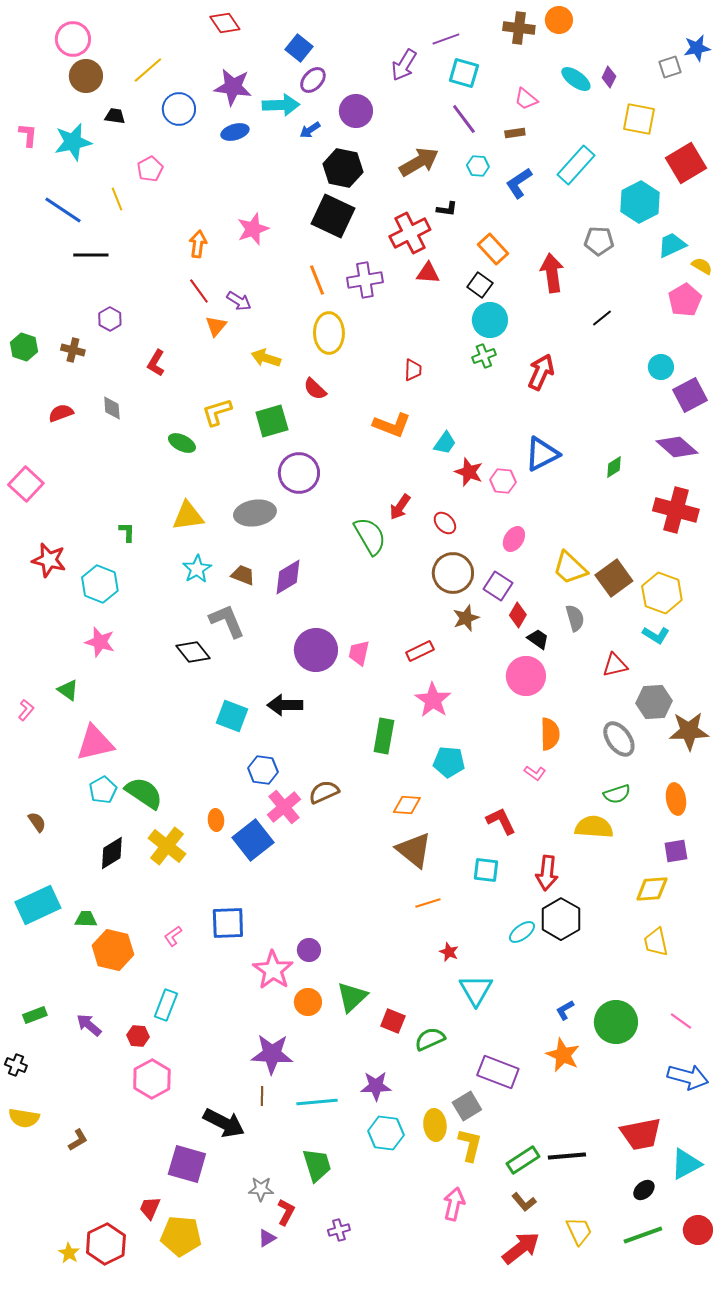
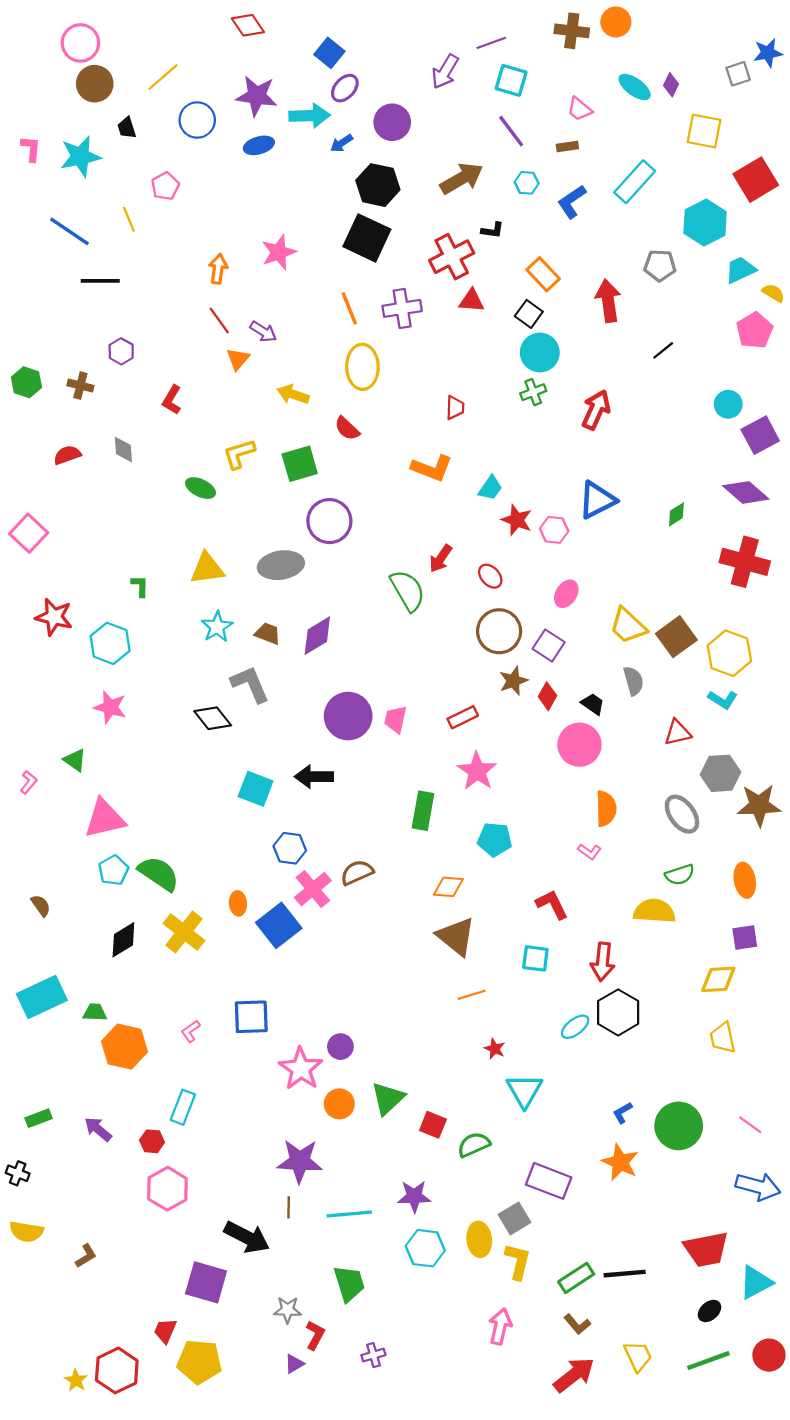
black trapezoid: (115, 116) -> (127, 128), turned -115
red diamond: (518, 615) -> (548, 696), moved

